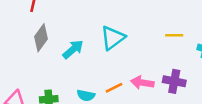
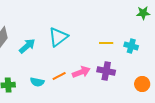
yellow line: (174, 35) -> (106, 43), moved
pink arrow: (142, 83) -> (81, 72), turned 150

